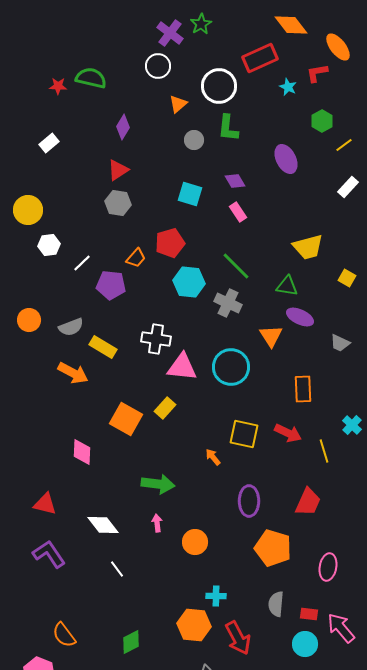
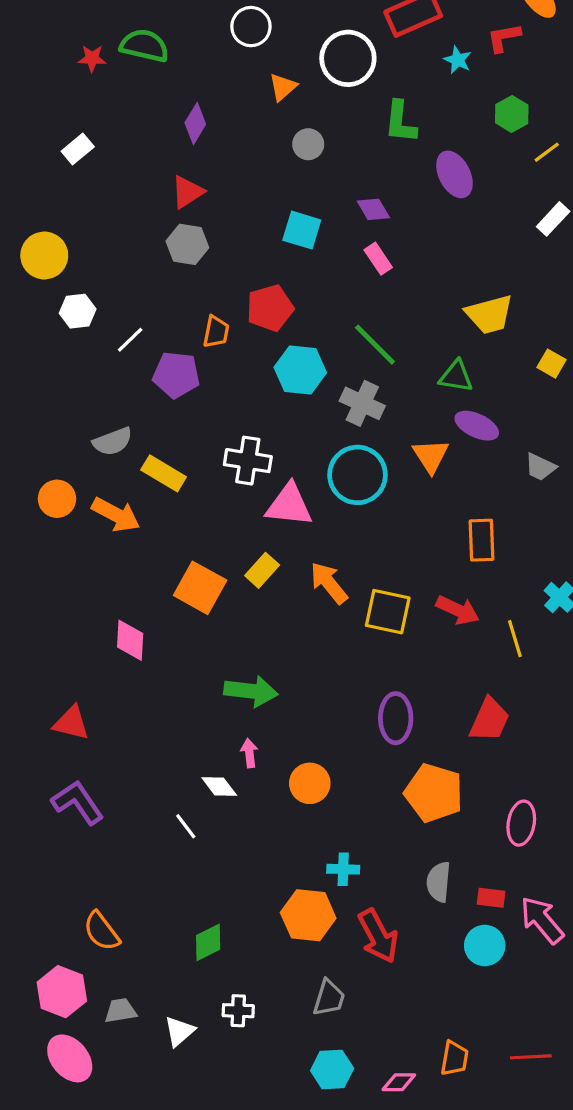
green L-shape: (228, 128) -> (400, 122), moved
orange trapezoid: (136, 258) -> (216, 332), turned -30
orange circle: (29, 320) -> (57, 499), moved
cyan circle: (231, 367) -> (357, 475), moved
orange arrow: (213, 457) -> (329, 583), moved, size x1.6
white diamond: (103, 525) -> (219, 787), moved, size x0.7

